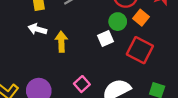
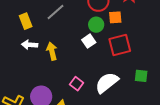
orange square: (141, 18) -> (115, 17), turned -32
red square: (140, 50) -> (120, 45), turned -30

